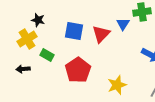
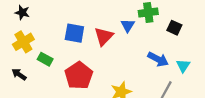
black star: (38, 20) -> (22, 12), moved
black arrow: (23, 69) -> (19, 74), turned 40

